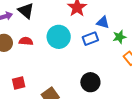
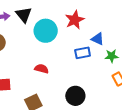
cyan circle: (59, 37) -> (46, 31), moved
red semicircle: (26, 41) -> (42, 69), moved

